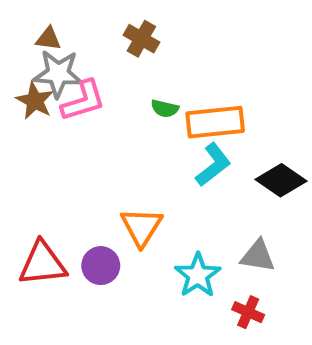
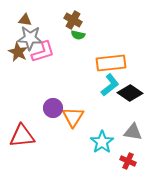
green semicircle: (165, 109) -> (78, 35), moved
black diamond: (281, 180) -> (130, 93), moved
purple circle: (101, 266) -> (53, 108), moved

